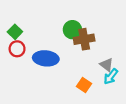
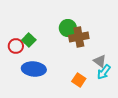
green square: (15, 32) -> (29, 40), moved
blue ellipse: (46, 58) -> (34, 69), moved

